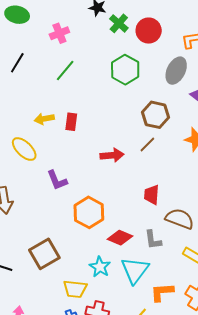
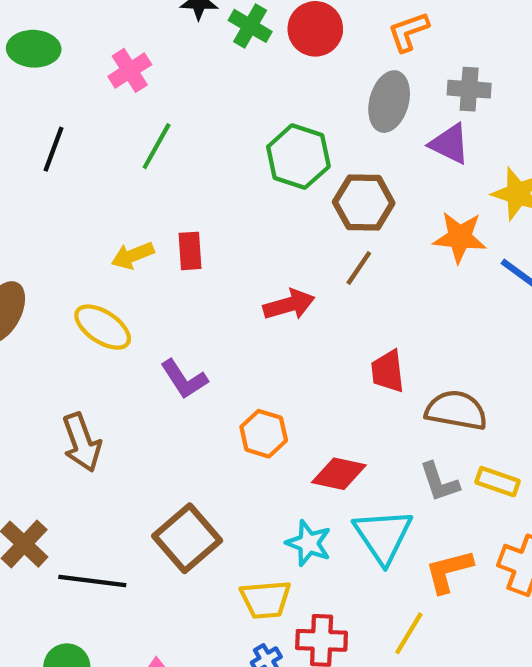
green hexagon: (125, 70) -> (298, 157), moved
orange hexagon: (89, 212) -> (264, 434), size x0.7
gray L-shape: (153, 240) -> (439, 482), moved

